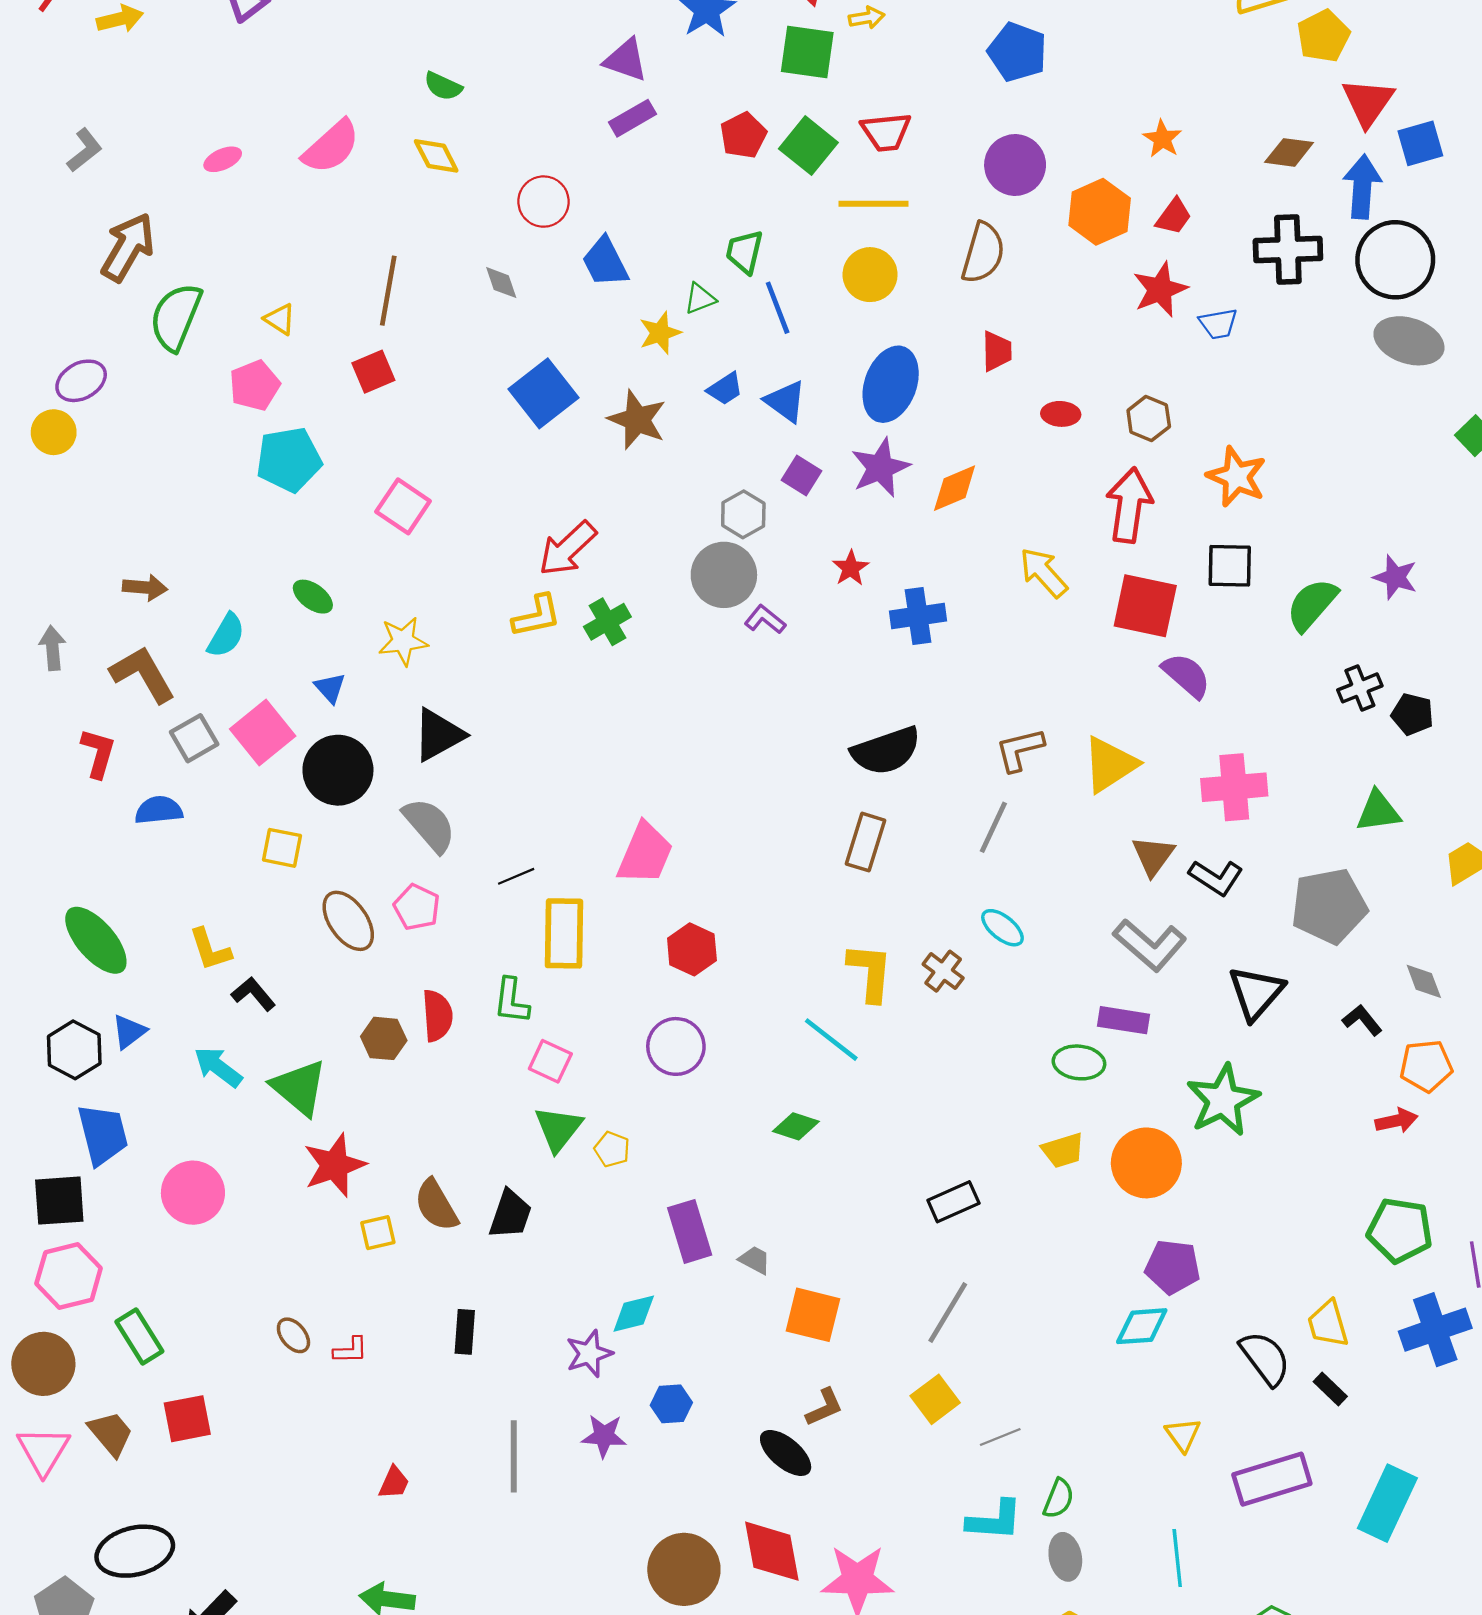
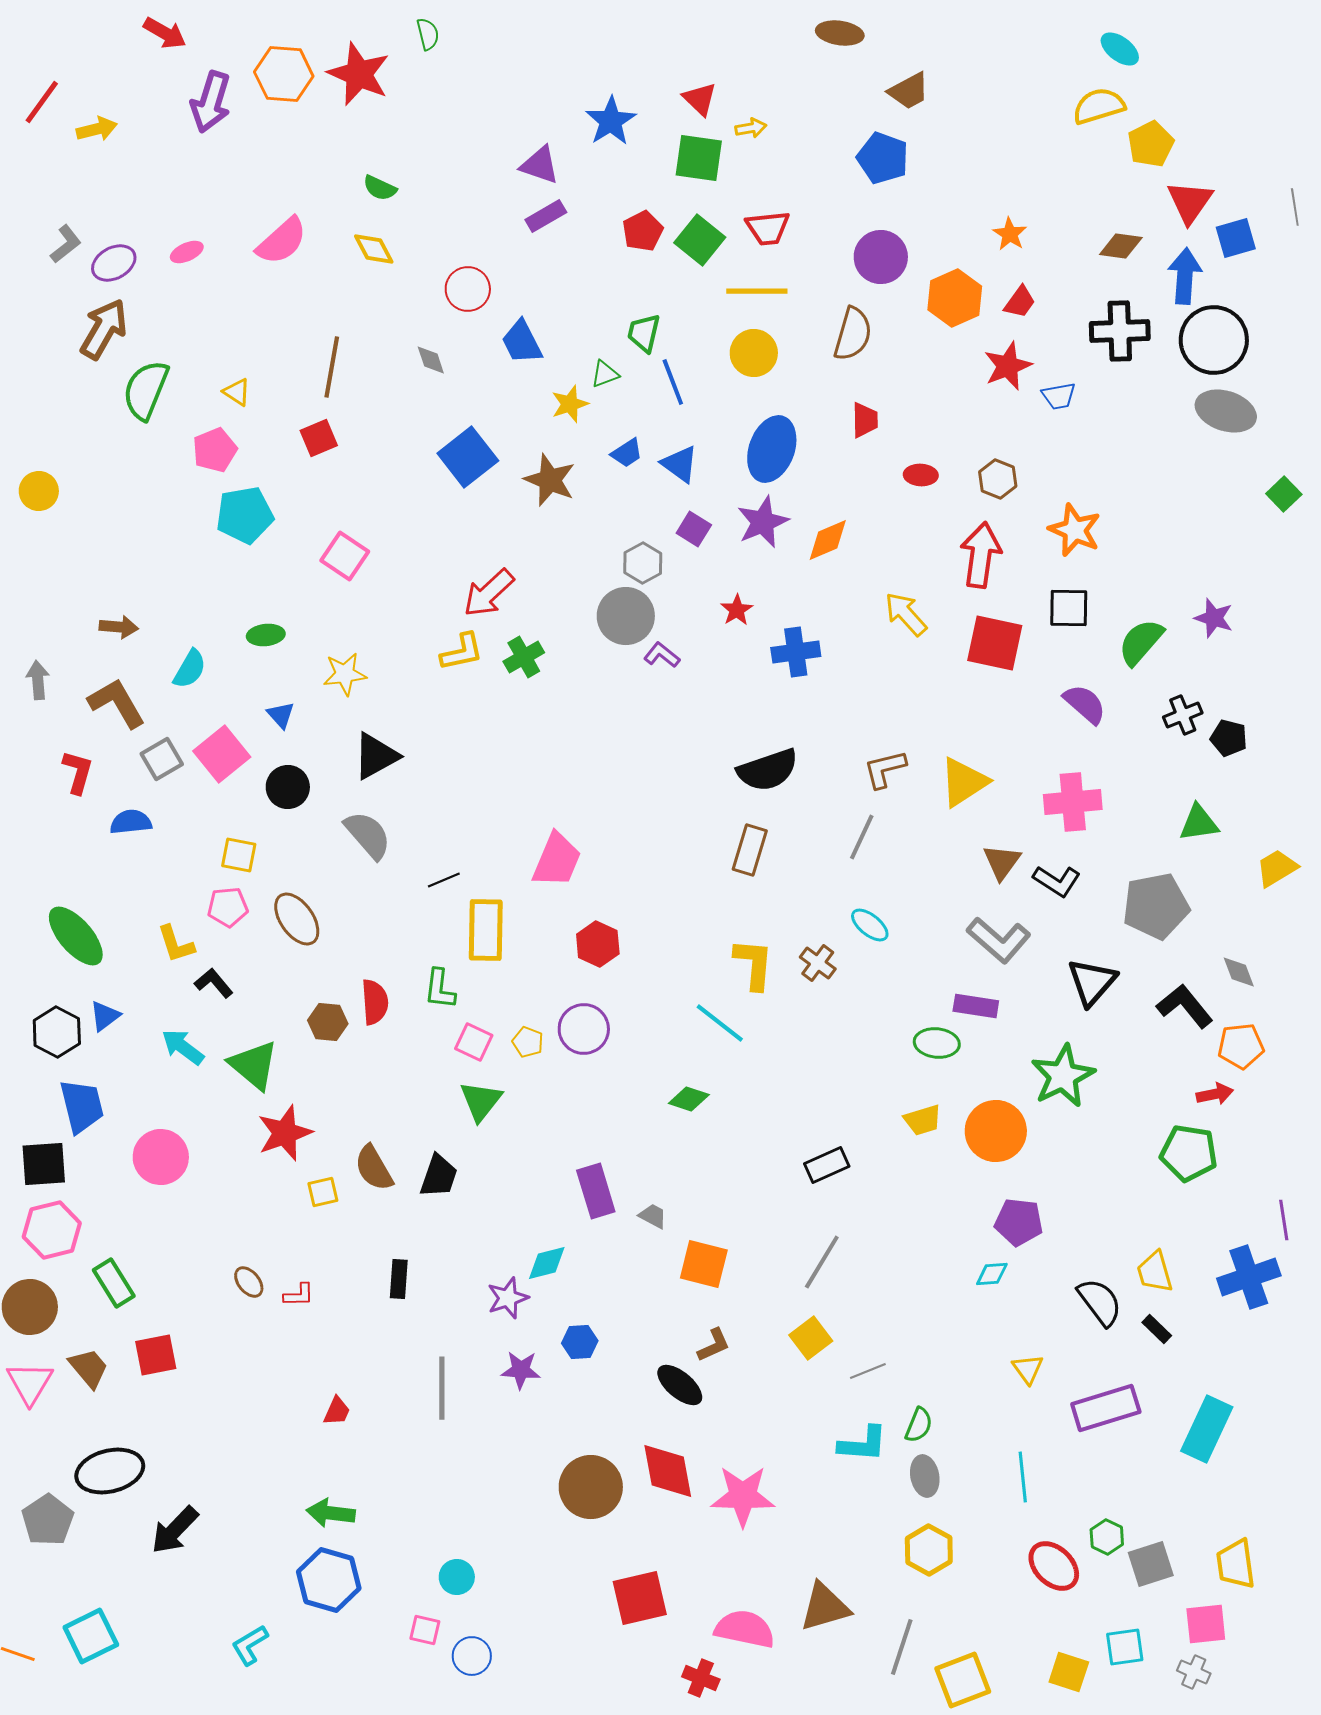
purple ellipse: (81, 381) -> (114, 263), moved
green ellipse: (313, 597) -> (266, 635), turned -42
purple semicircle: (1186, 675) -> (1085, 704), moved
black circle: (338, 770) -> (288, 787), size x0.7
pink pentagon: (417, 907) -> (228, 907), moved, turned -30
black L-shape: (1362, 1020) -> (1185, 1006), size x1.6
yellow pentagon: (612, 1149) -> (528, 1042), moved
green pentagon: (1400, 1230) -> (1189, 1153), moved
cyan diamond: (1142, 1326) -> (992, 1274), size x0.7

